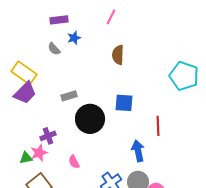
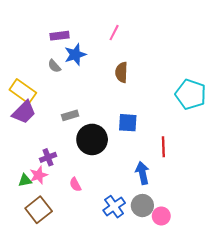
blue star: (74, 38) -> (75, 55), size x1.5

